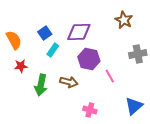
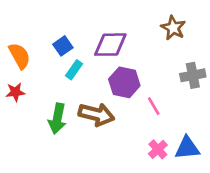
red star: (21, 66) -> (15, 92), moved
brown arrow: (69, 82) -> (96, 114), size x1.4
blue triangle: (134, 106) -> (187, 148), turned 36
pink cross: (90, 110) -> (158, 149), moved, turned 32

